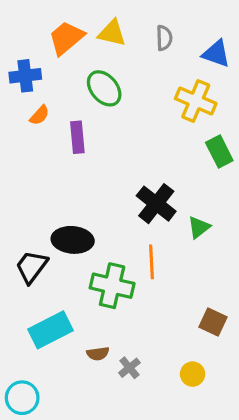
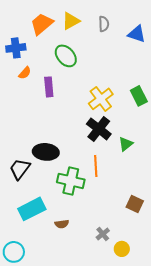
yellow triangle: (112, 33) -> (71, 21), turned -42
yellow cross: (196, 101) -> (101, 99), moved, turned 30
gray cross: (129, 368) -> (103, 234), moved
yellow circle: (193, 374) -> (122, 249), moved

